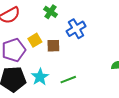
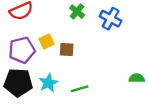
green cross: (51, 12) -> (77, 12), moved
blue cross: (76, 29) -> (111, 19), moved, turned -36

